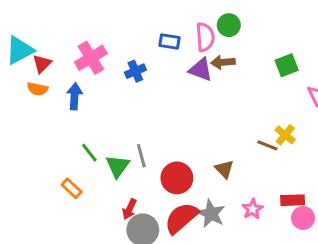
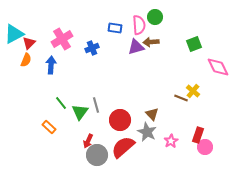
purple triangle: (201, 70) -> (136, 47), turned -36
orange semicircle: (37, 89) -> (26, 60), turned -80
red rectangle: (293, 200) -> (198, 135), turned -70
gray star: (211, 214) -> (147, 132), moved

